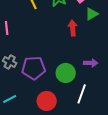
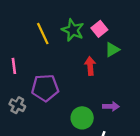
purple pentagon: (34, 68) -> (45, 88), moved

